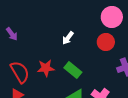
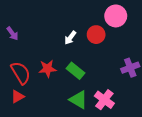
red circle: (106, 42) -> (96, 35), moved

